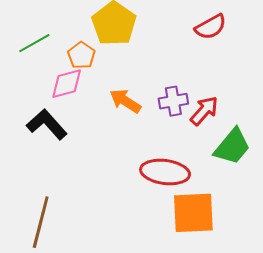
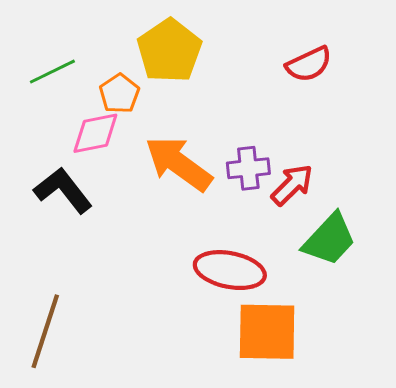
orange arrow: (125, 101) -> (179, 164), size x1.5

